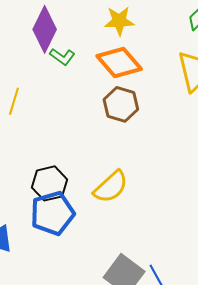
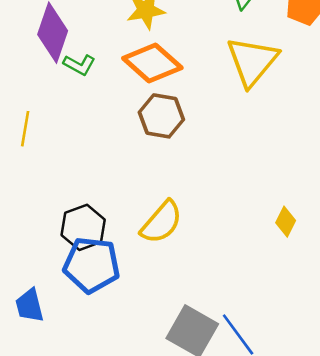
blue pentagon: (52, 213) -> (92, 265), turned 30

